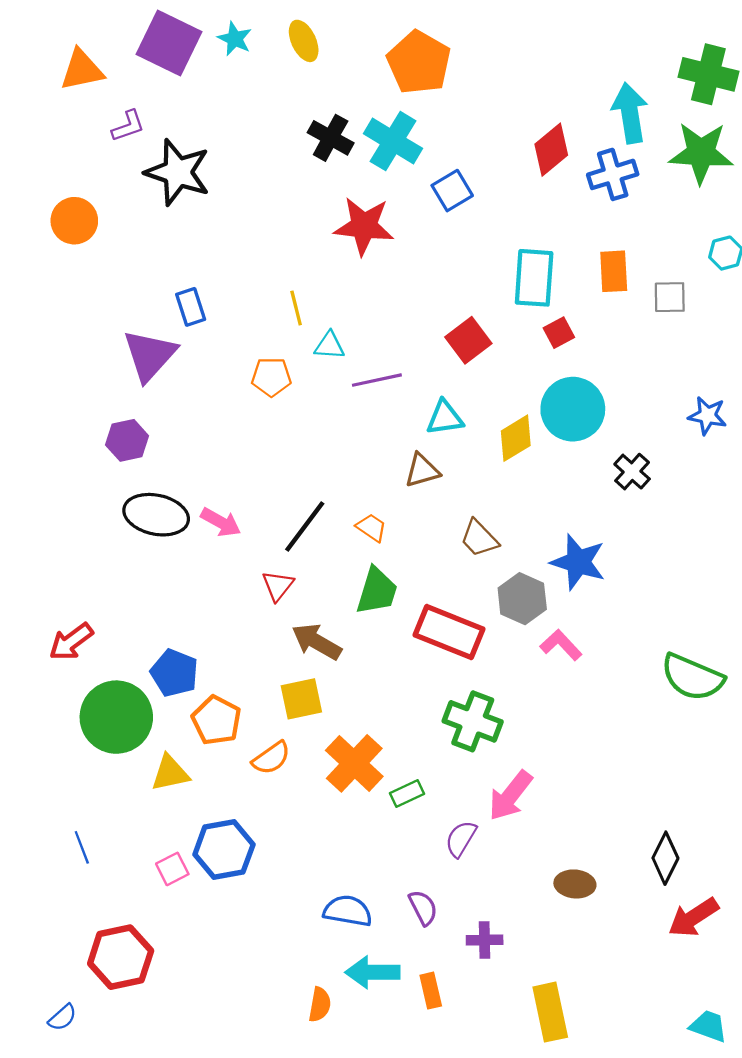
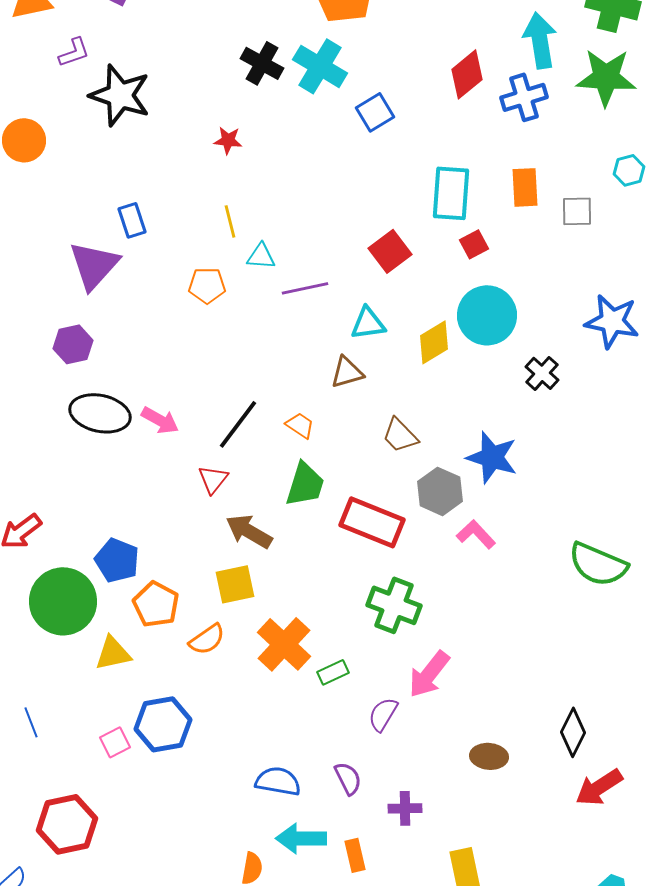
red star: (364, 226) -> (228, 140), moved, size x0.5
blue star: (707, 416) -> (612, 321), size x1.5

